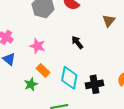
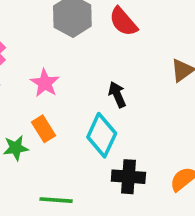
cyan diamond: (69, 78) -> (102, 135), moved

